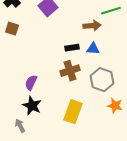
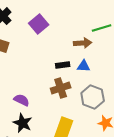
purple semicircle: (31, 83) -> (22, 100), turned 91

